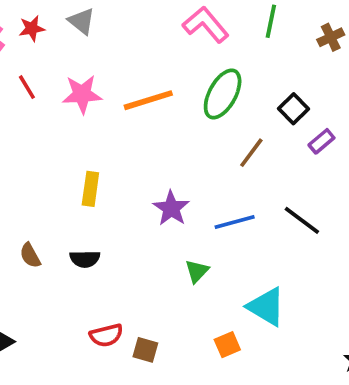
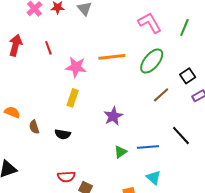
red line: (27, 87) -> (48, 48), moved
pink star: (82, 94) -> (76, 67), moved
blue line: (235, 222) -> (148, 147), moved
cyan triangle: (266, 307) -> (154, 178), size x0.7

